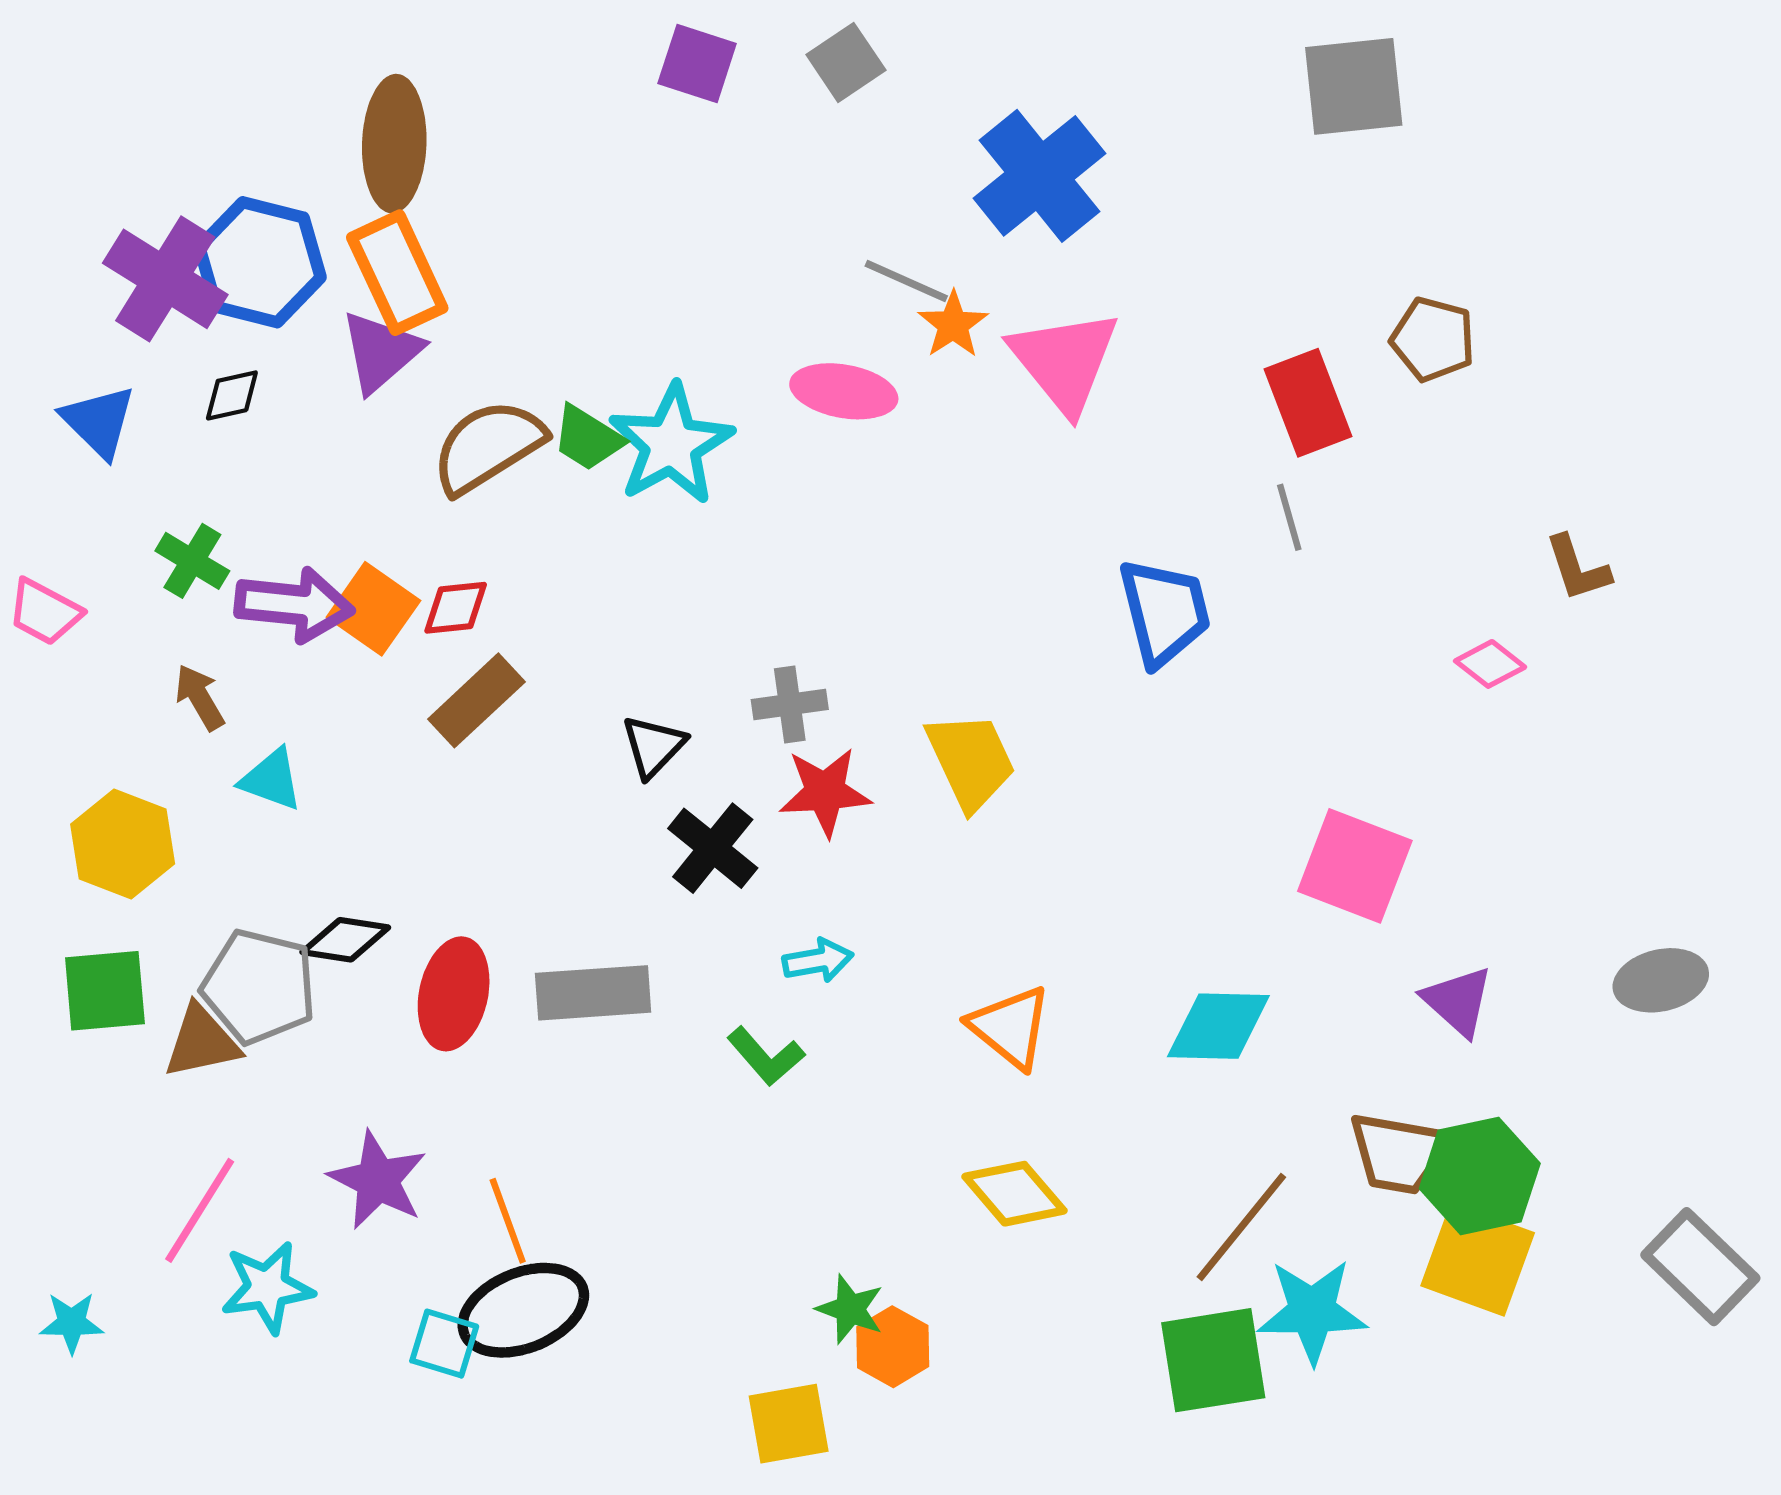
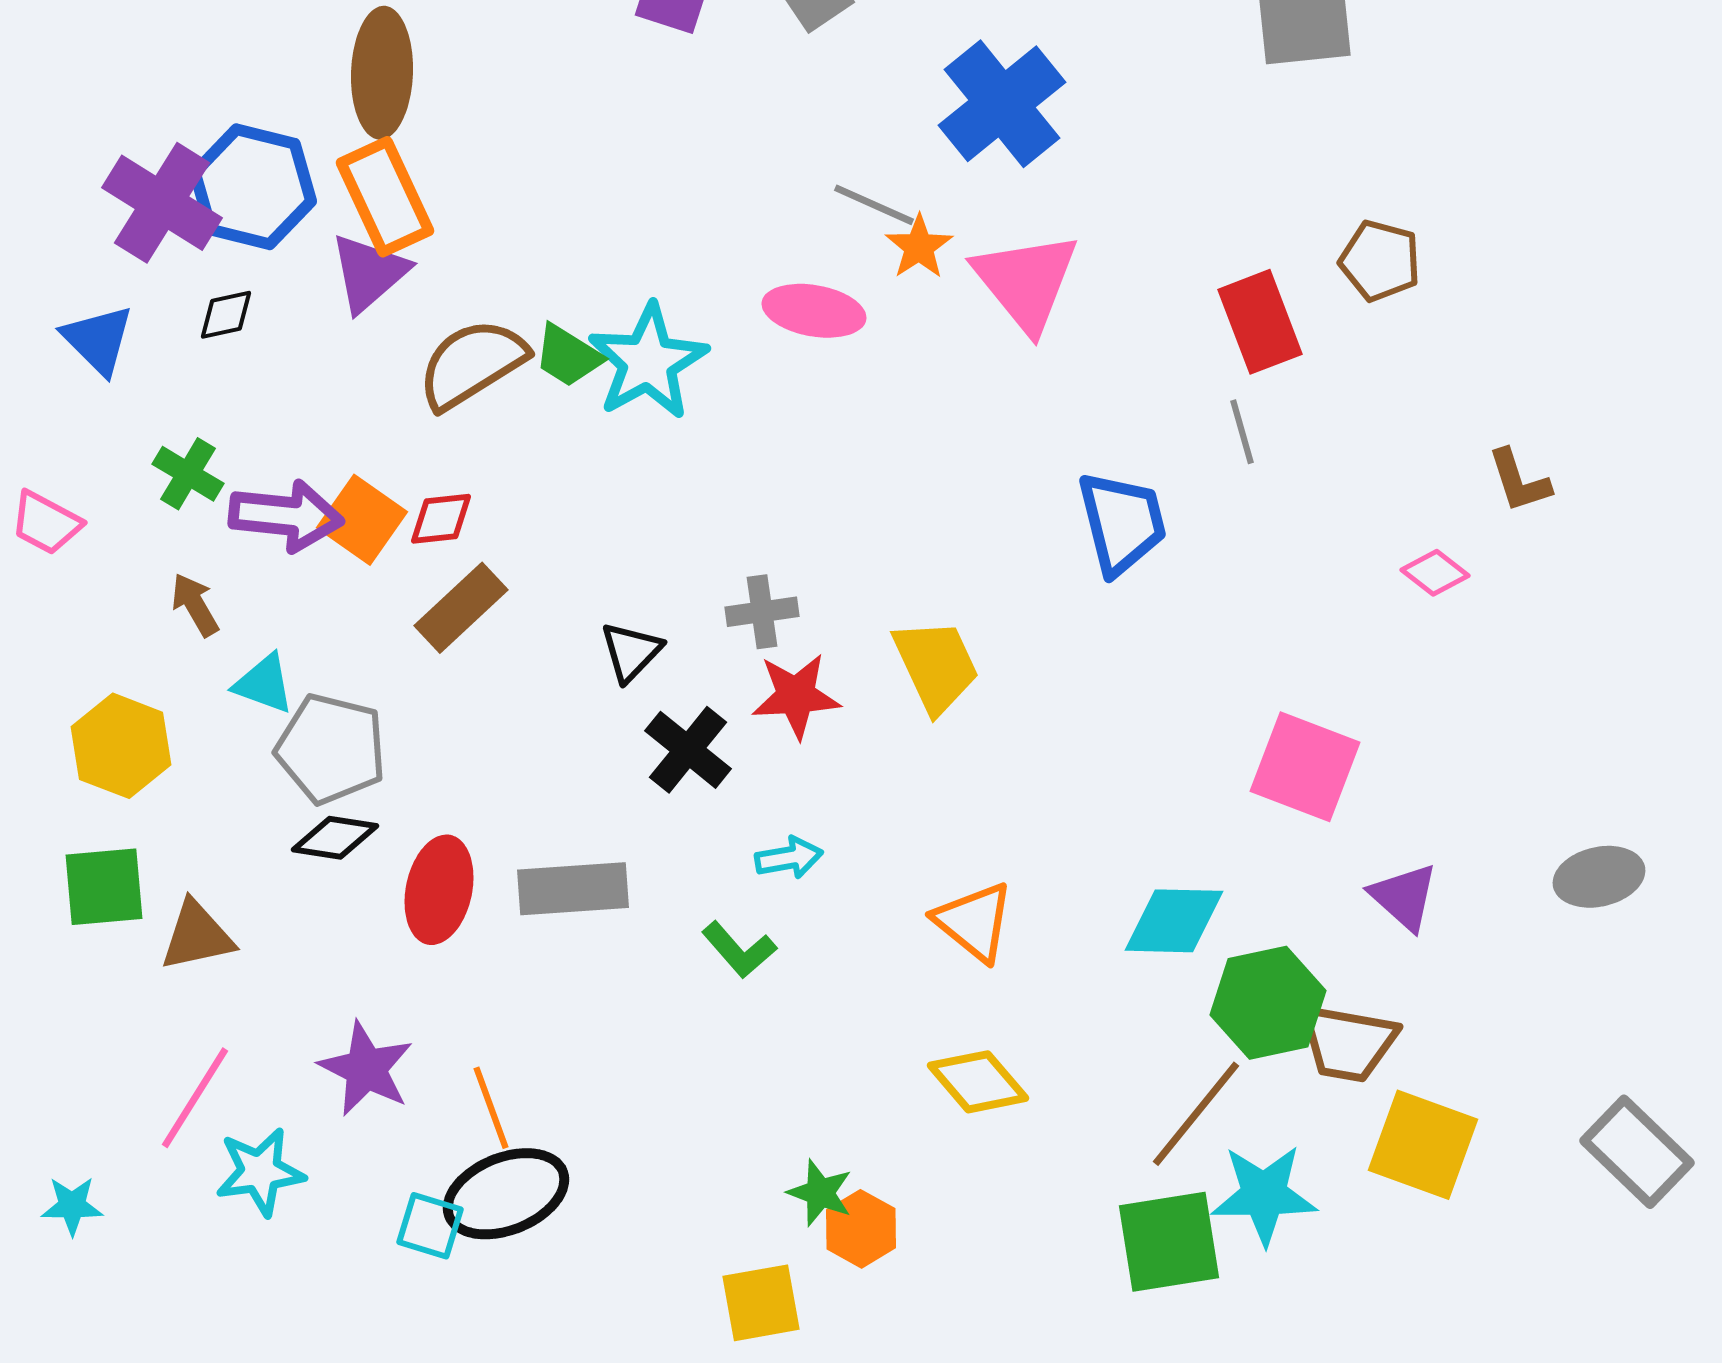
gray pentagon: (259, 987) -> (331, 749), moved
green hexagon: (1480, 1176) -> (1268, 1003), moved

